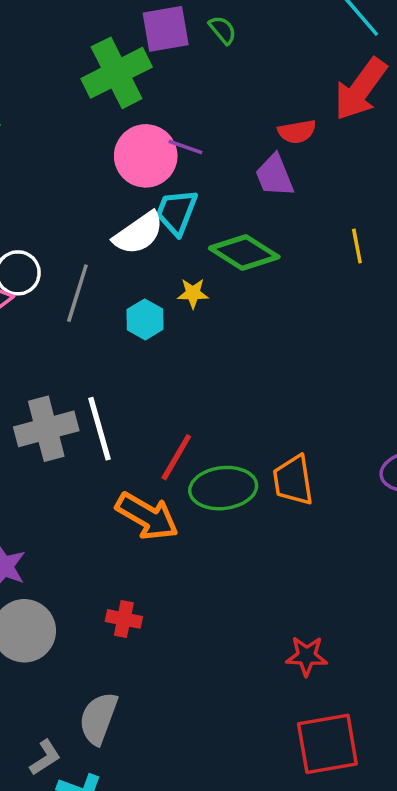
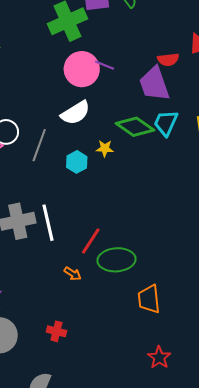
purple trapezoid: (275, 176) -> (154, 84), size x1.4
cyan trapezoid: (176, 212) -> (166, 123), moved
orange trapezoid: (293, 480) -> (149, 299), moved
orange arrow: (147, 516) -> (73, 274), size x0.5
red star: (307, 656) -> (159, 357), turned 30

